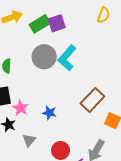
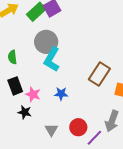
cyan L-shape: (67, 58) -> (52, 59), moved
gray triangle: (29, 140) -> (51, 130), moved

